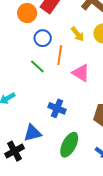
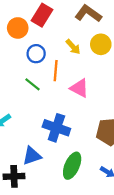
blue cross: (57, 108) -> (56, 128), size x1.4
black cross: (14, 151) -> (14, 176), turned 30

